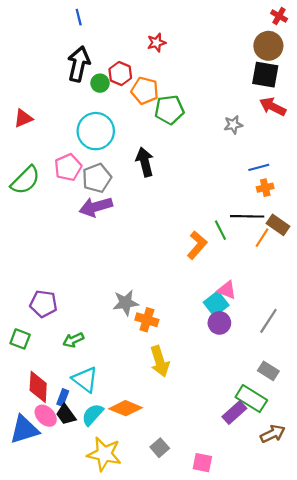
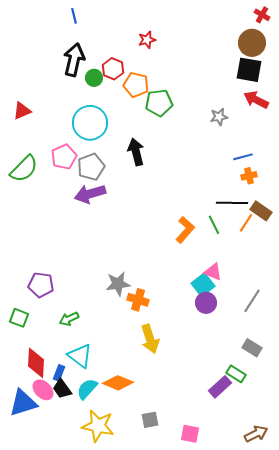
green line: (220, 230) -> (214, 225), moved
green rectangle: (251, 399) -> (236, 374), size x0.7
brown arrow: (273, 434) -> (256, 434), moved
gray square: (160, 448) -> (150, 420), turned 30

